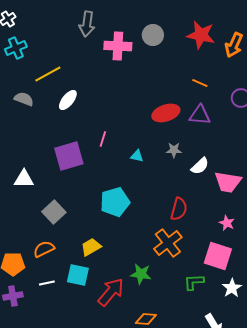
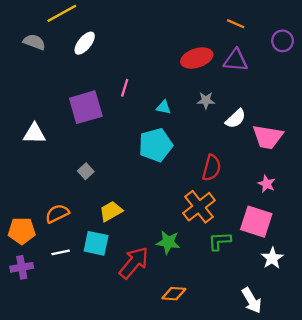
cyan pentagon: (115, 202) -> (156, 145), moved
gray square: (54, 212) -> (86, 171), moved, size x0.6
green L-shape: (194, 282) -> (220, 241), moved

